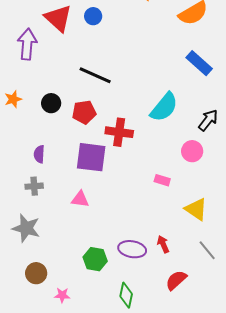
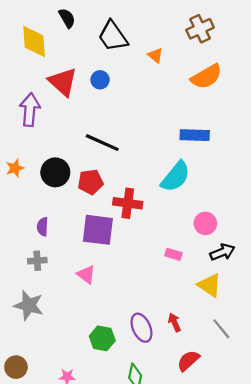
blue rectangle: (199, 63) -> (195, 135), moved, turned -40
black circle: (51, 103) -> (55, 172), size x1.4
black arrow: (208, 120) -> (222, 252), moved, turned 30
pink triangle: (80, 199) -> (86, 275), turned 30
purple ellipse: (132, 249) -> (142, 328), turned 56
brown circle: (36, 273) -> (16, 367), moved

